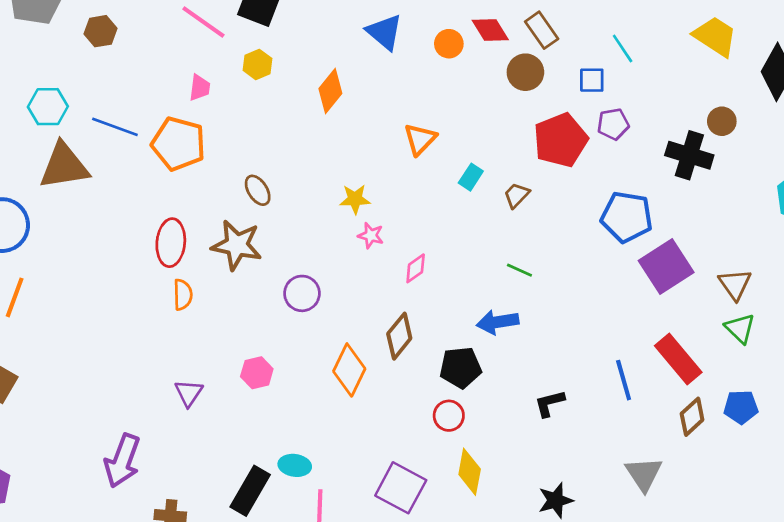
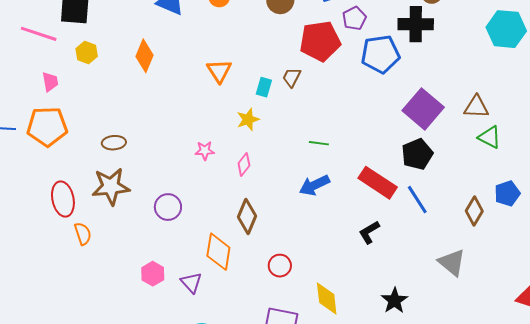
red pentagon: (561, 140) -> (320, 41), turned 30
brown ellipse: (258, 190) -> (114, 143), turned -45
brown trapezoid: (517, 195) -> (292, 77), moved
yellow star: (355, 199) -> (248, 119), moved
blue pentagon: (627, 217) -> (380, 54), moved
brown triangle: (735, 284) -> (476, 107), turned -36
red rectangle: (678, 359) -> (378, 183), moved
black pentagon: (461, 368) -> (417, 154), moved
purple triangle: (189, 393) -> (191, 283), moved
red circle: (449, 416) -> (280, 266), moved

